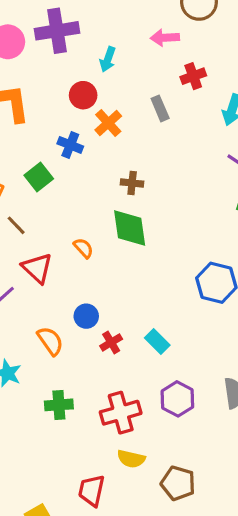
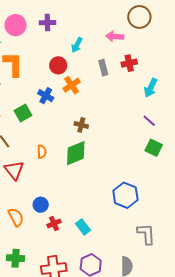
purple cross: (57, 31) -> (47, 23), size x0.6
gray rectangle: (160, 108) -> (103, 68), moved
green diamond: (130, 228) -> (76, 153), turned 68
orange semicircle: (83, 248) -> (42, 152), moved, turned 32

